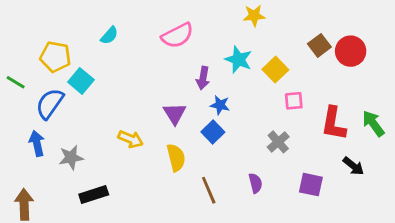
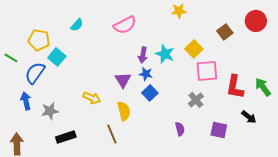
red circle: (351, 51) -> (256, 21), moved
cyan star: (238, 60) -> (165, 54), moved
pink square: (294, 101) -> (207, 71), size x1.6
blue star: (220, 105) -> (146, 74), moved
brown line: (209, 190) -> (112, 134), moved

